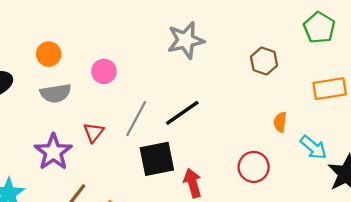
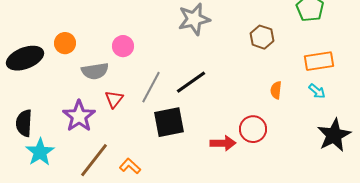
orange circle: (49, 54) -> (65, 43), moved
gray semicircle: (56, 93) -> (95, 71), moved
cyan arrow: (313, 147) -> (317, 91), moved, size x0.7
red arrow: (193, 183) -> (223, 143), moved, turned 105

